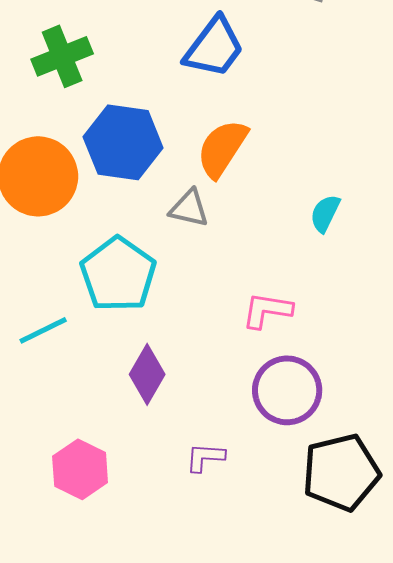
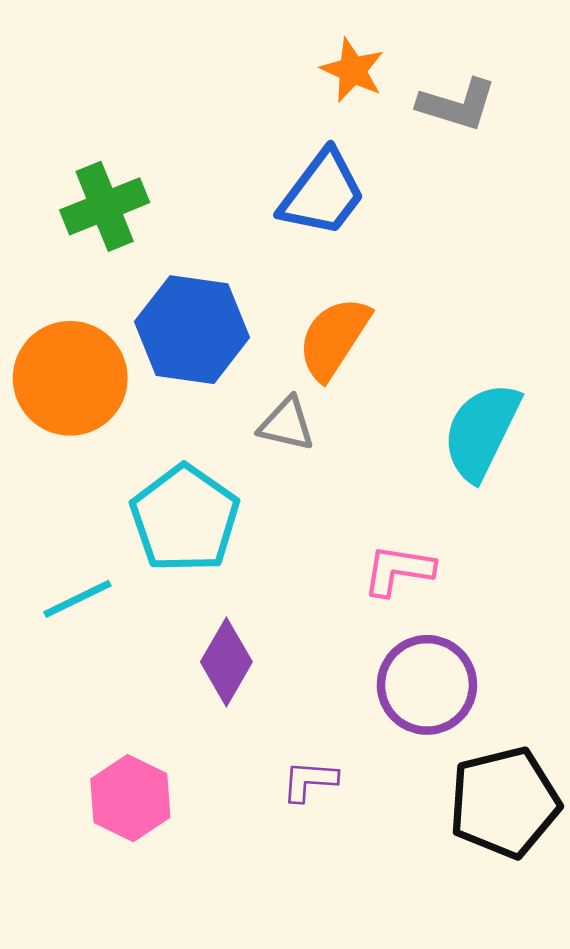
cyan semicircle: (325, 213) -> (481, 431), size x1.8

